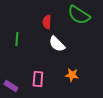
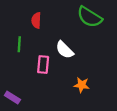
red semicircle: (47, 22) -> (36, 20), moved
pink rectangle: (38, 79) -> (43, 65), moved

